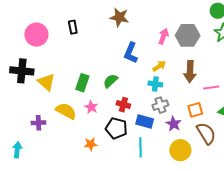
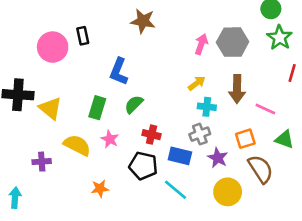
pink circle: (36, 35) -> (53, 47), moved
blue L-shape: (131, 53) -> (119, 72), moved
cyan cross: (155, 84) -> (207, 107), moved
pink line: (211, 88) -> (265, 109), turned 35
orange star: (91, 144) -> (100, 189), moved
cyan line: (140, 147) -> (175, 190), turned -48

